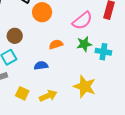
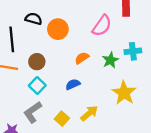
green star: (84, 44) -> (110, 60), moved
yellow star: (85, 87) -> (124, 93), turned 30
yellow square: (22, 93) -> (62, 119), turned 32

